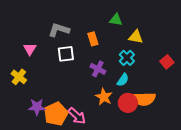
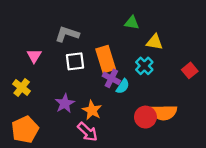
orange rectangle: (93, 39) -> (106, 59), moved, size x1.6
cyan semicircle: (123, 80) -> (123, 86), moved
orange star: (104, 97) -> (92, 110), moved
purple star: (37, 107) -> (65, 103), moved, turned -30
orange pentagon: (56, 114) -> (25, 130), moved

